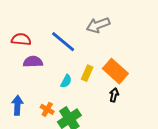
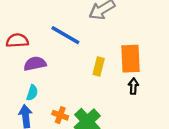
orange rectangle: (115, 71) -> (130, 59), turned 55
cyan semicircle: (66, 81) -> (32, 93), moved

